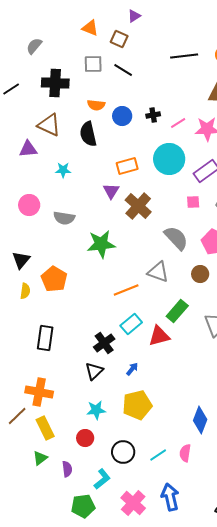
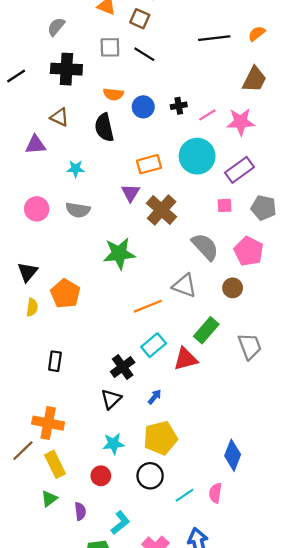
gray semicircle: (34, 46) -> (56, 27), moved
brown triangle: (49, 125) -> (60, 117), size x0.7
gray semicircle: (64, 218) -> (78, 210), moved
black rectangle: (45, 338) -> (55, 361), size x0.7
black circle: (123, 452) -> (150, 476), moved

